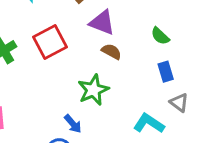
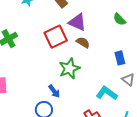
green semicircle: (160, 36) -> (119, 19), moved
red square: (50, 42) -> (56, 37), moved

